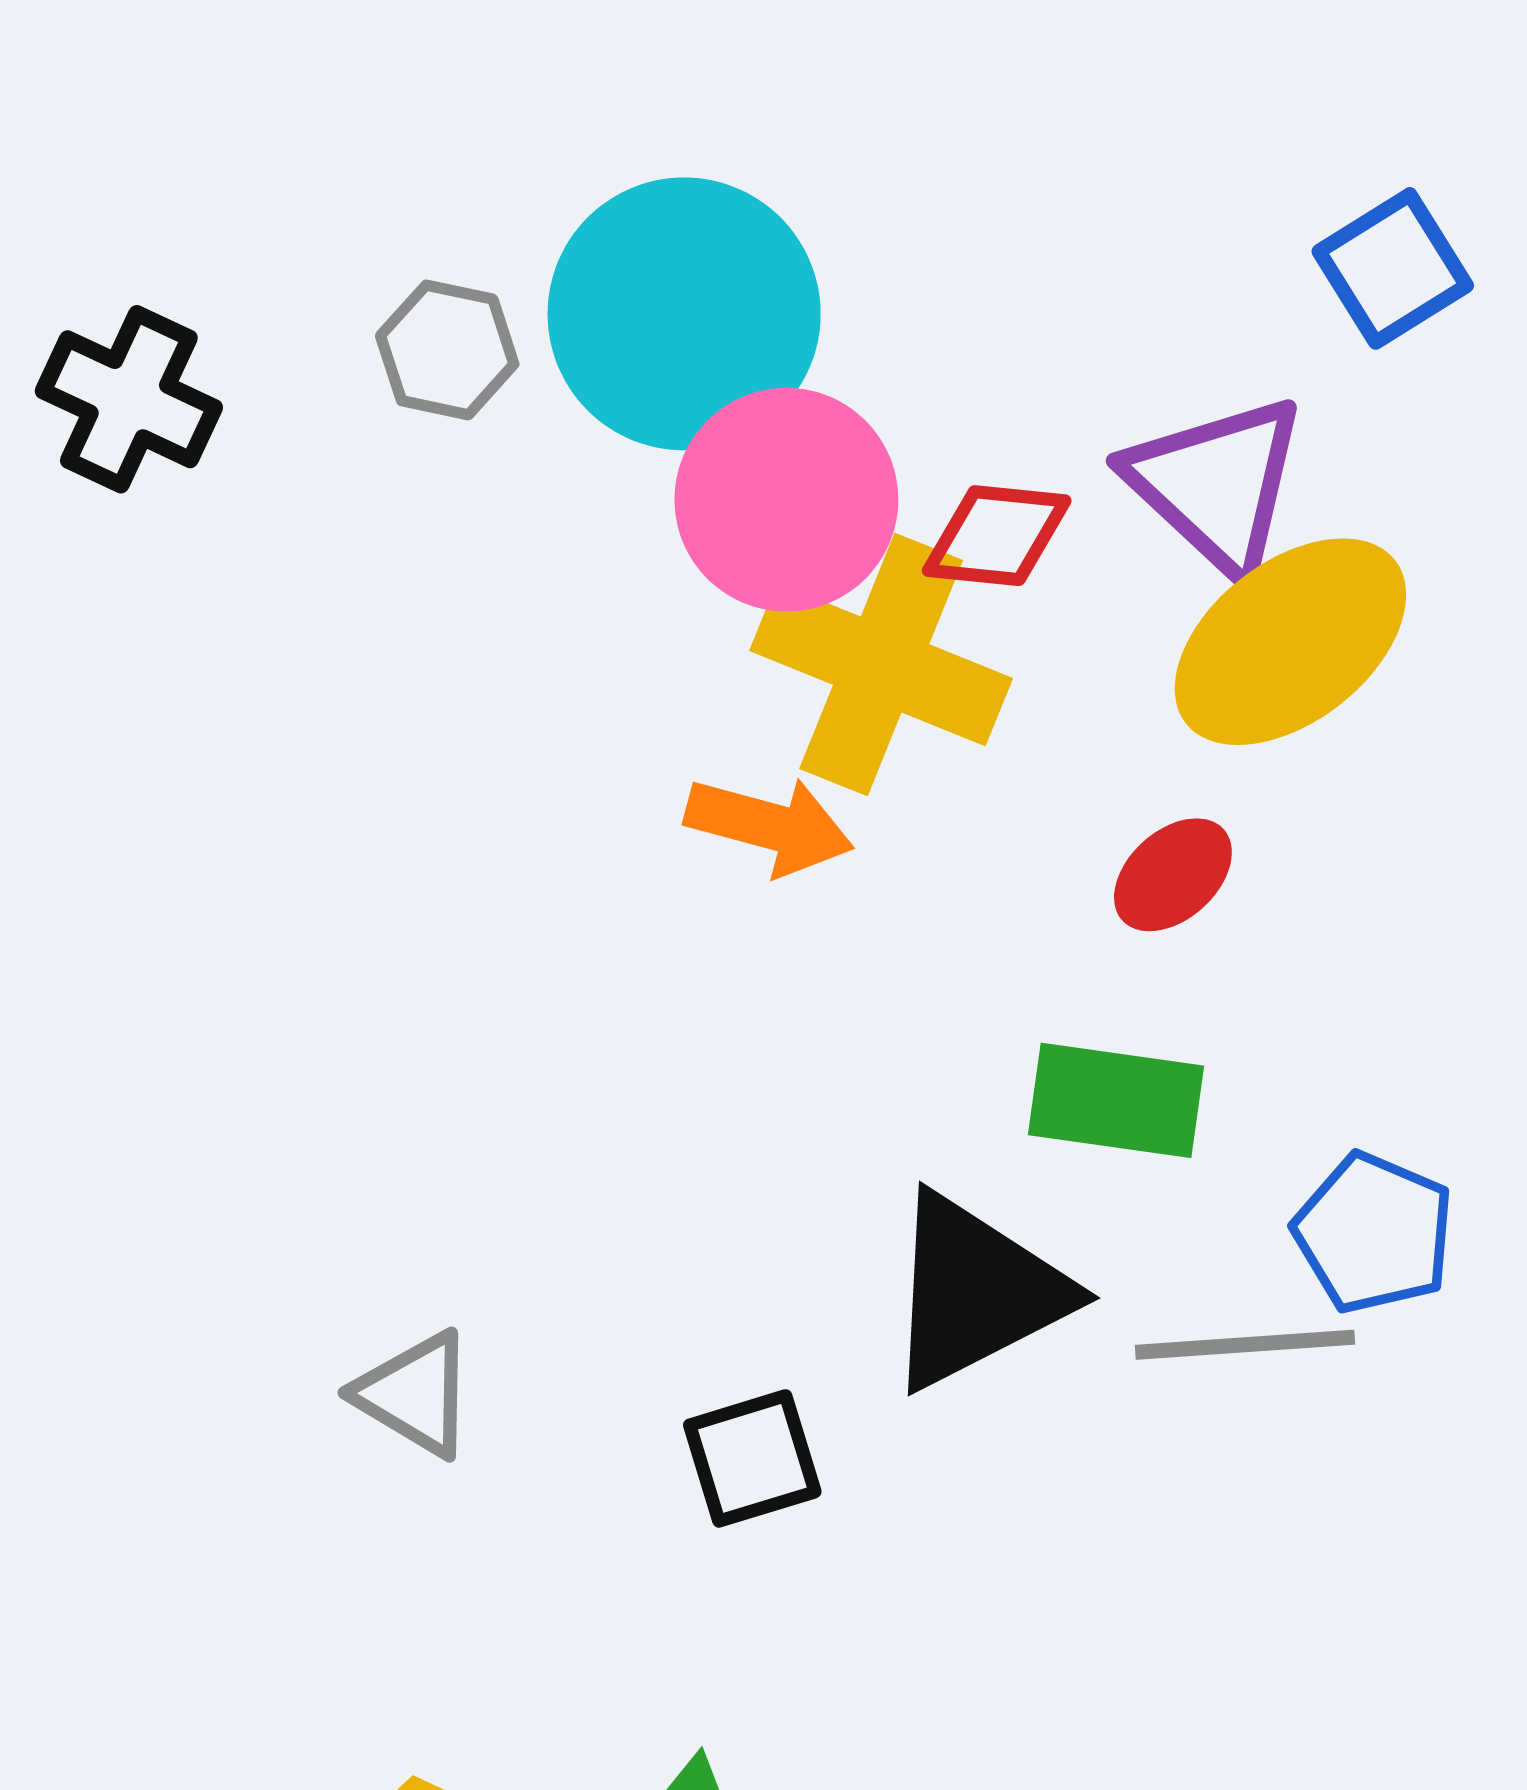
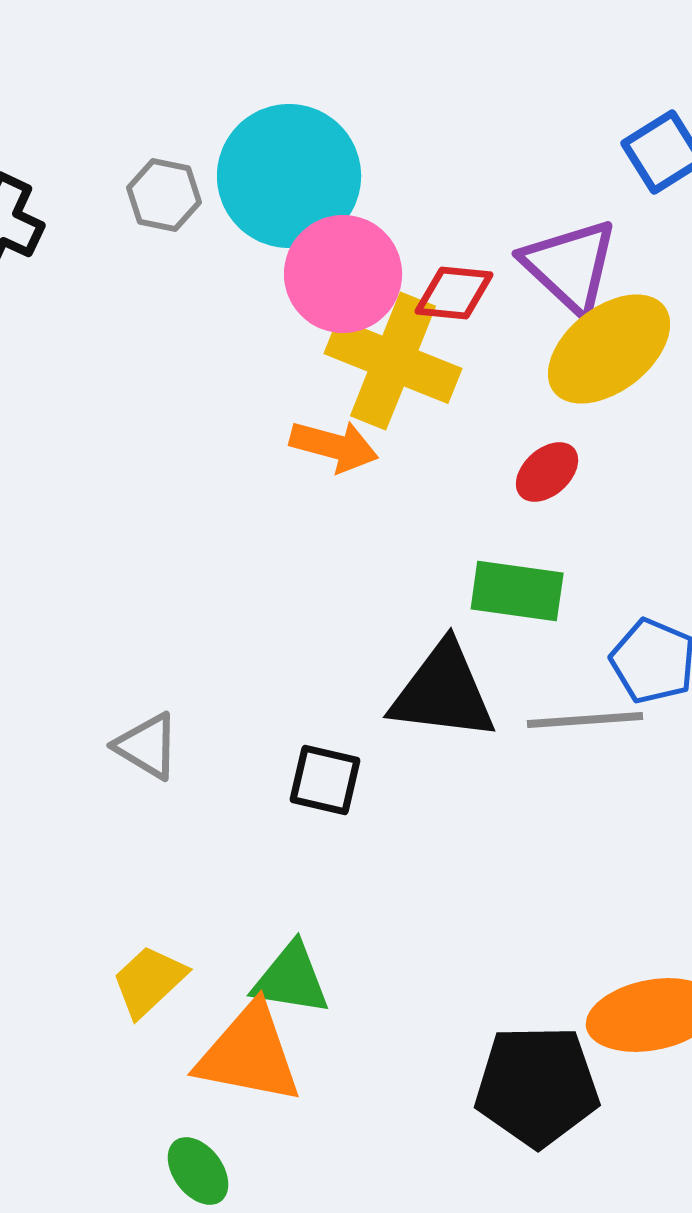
black triangle: (976, 1292) -> (443, 692), turned 34
black square: (752, 1458) -> (325, 780), turned 30

